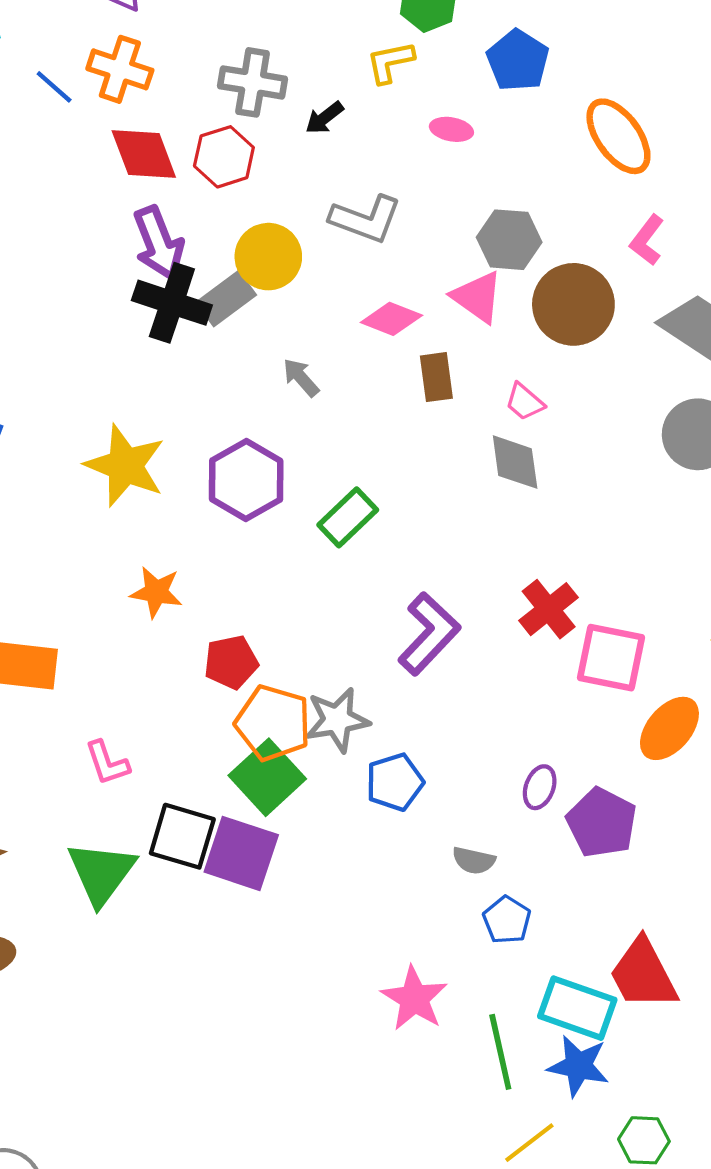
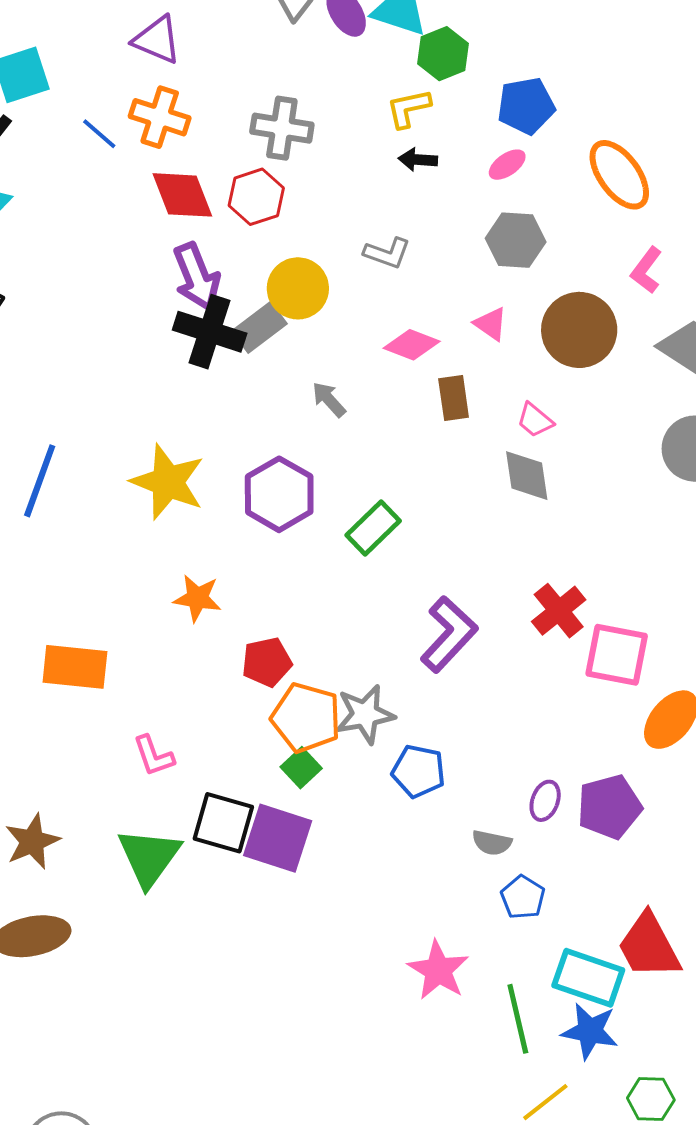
blue pentagon: (518, 60) -> (526, 106), turned 30
black arrow: (324, 118) -> (418, 160), moved, turned 42
pink ellipse: (451, 129) -> (507, 165), moved, turned -45
gray L-shape: (366, 219) -> (387, 253), size x0.7
gray hexagon: (509, 240) -> (516, 240), moved
pink triangle: (477, 297) -> (491, 324), size x0.7
green square: (267, 777) -> (301, 768), size x0.6
blue pentagon: (395, 782) -> (418, 771), turned 30
purple ellipse: (540, 787) -> (545, 801), moved
purple pentagon: (602, 823) -> (609, 807), turned 30

